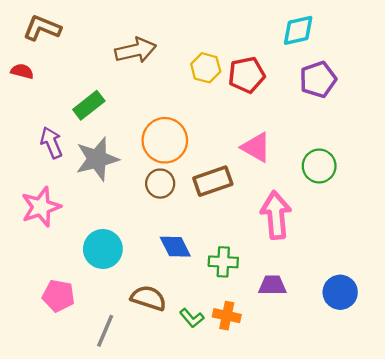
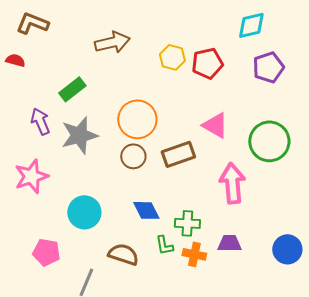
green circle: (319, 166) -> (269, 141), size x1.4
orange cross: (227, 316) -> (194, 254), moved
green L-shape: (192, 318) -> (164, 245), moved, turned 30

